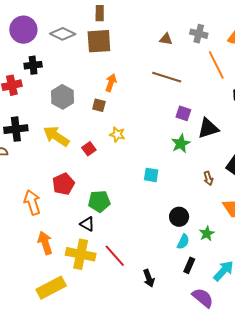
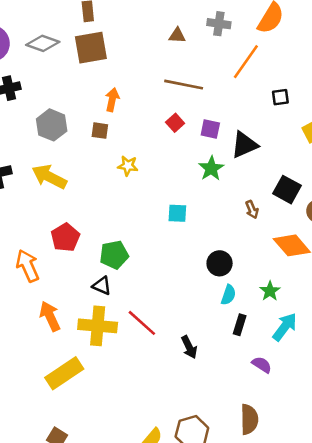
orange line: (216, 65) -> (246, 62), turned 68
red square: (89, 149) -> (175, 123), moved
green star: (207, 234) -> (270, 291), moved
purple semicircle: (203, 298) -> (262, 365), size x0.7

